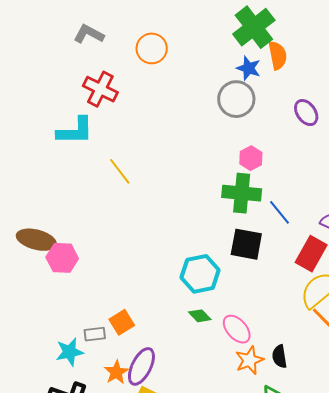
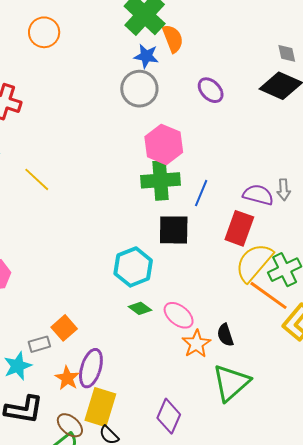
orange circle: (152, 48) -> (44, 32), moved
pink hexagon: (251, 158) -> (164, 144), size x1.6
blue line: (280, 212) -> (201, 193), turned 72

